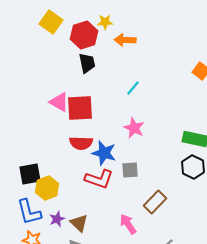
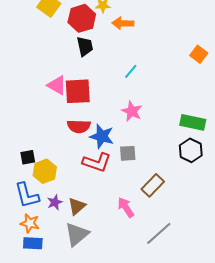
black square: (30, 174) -> (28, 157), size x0.7
brown triangle: (79, 223) -> (77, 206), turned 36

